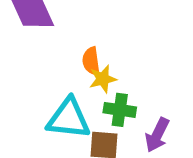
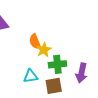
cyan triangle: (69, 119) -> (31, 76), size x0.6

